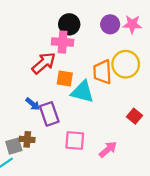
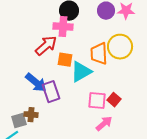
cyan triangle: (82, 92) -> (81, 72), turned -45
blue arrow: (33, 104) -> (36, 83), size x1.6
red square: (134, 116) -> (114, 100), moved
pink square: (75, 141) -> (97, 101), moved

